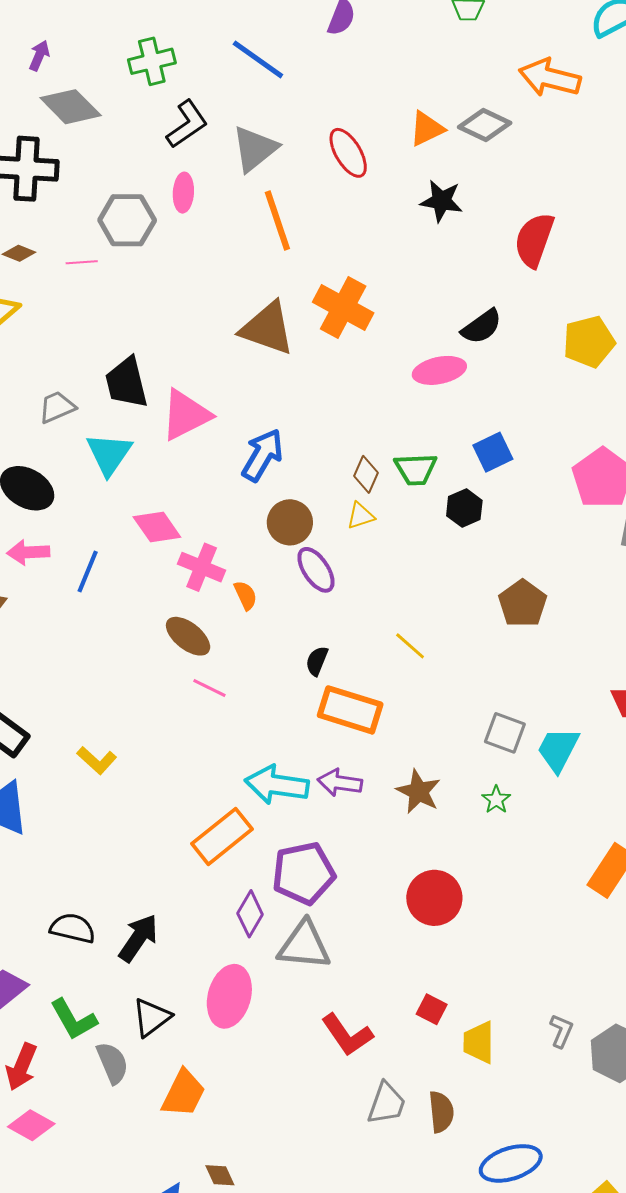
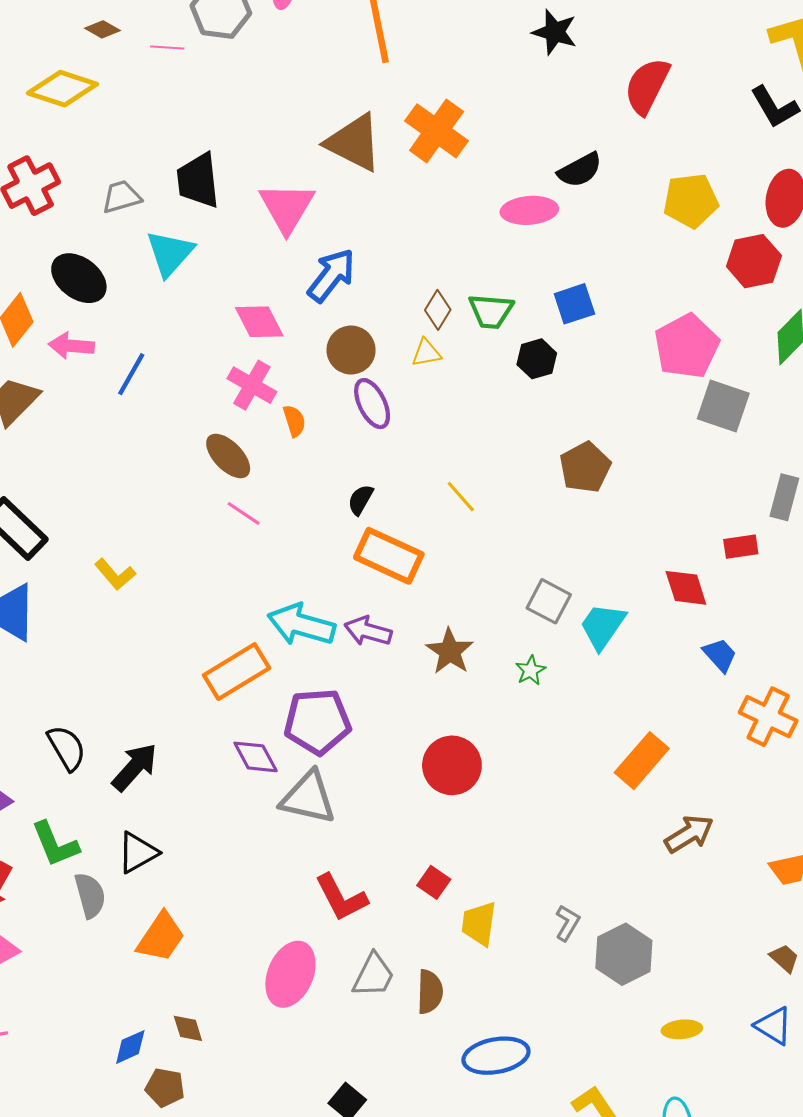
pink triangle: (186, 415) -> (287, 207), moved, turned -40
pink diamond: (157, 527) -> (259, 322), moved
purple diamond: (250, 914) -> (256, 757), turned -66
black semicircle: (73, 928) -> (67, 748), turned 39
pink ellipse: (229, 996) -> (290, 974), moved

